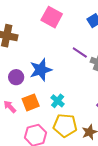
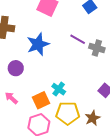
blue star: (41, 70) -> (38, 44), moved
orange square: (31, 102) -> (41, 100), moved

